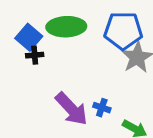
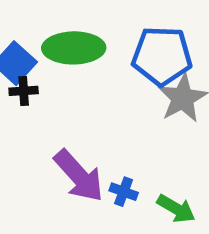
blue cross: (102, 108) -> (124, 192), moved

